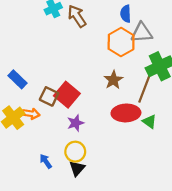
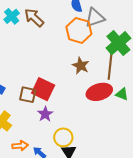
orange arrow: (31, 114) -> (20, 146), moved
purple star: (75, 123) -> (45, 114), moved

